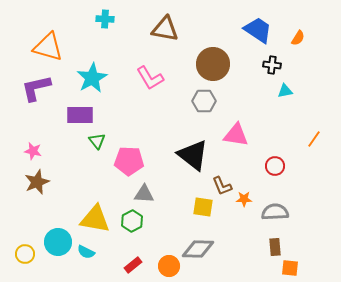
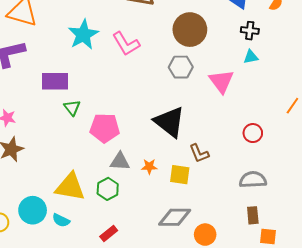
cyan star: (92, 78) -> (83, 35), moved
cyan triangle: (285, 91) -> (251, 57), moved
pink triangle: (236, 135) -> (221, 81), moved, turned 44
orange star: (244, 199) -> (149, 167), moved
orange circle: (169, 266) -> (205, 235), moved

